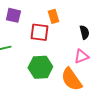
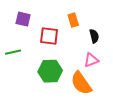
orange rectangle: (53, 16) -> (73, 20), moved

